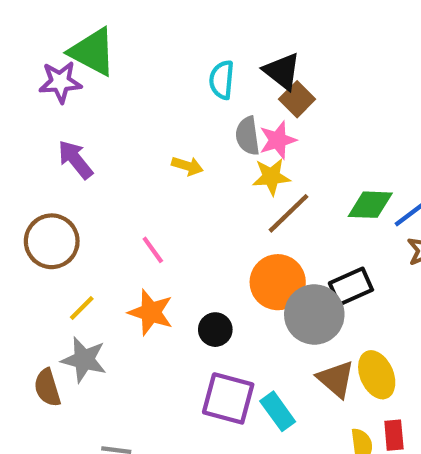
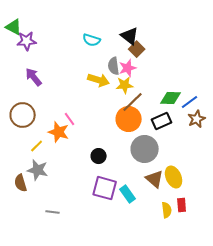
green triangle: (93, 52) -> (14, 27), moved, size x0.7
cyan semicircle: (222, 80) -> (92, 40), moved, turned -78
yellow arrow: (187, 166) -> (99, 80), moved, size x1.5
orange circle: (278, 282) -> (129, 119), moved
black rectangle: (351, 287) -> (162, 121), moved
orange star: (151, 312) -> (59, 132), moved

